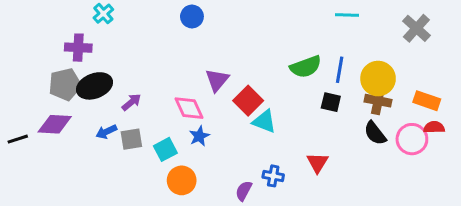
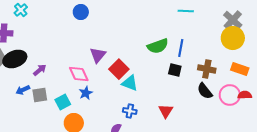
yellow circle: (378, 79) -> (233, 38), moved
red semicircle: (434, 127) -> (245, 95), moved
blue cross: (273, 176) -> (130, 111), moved

